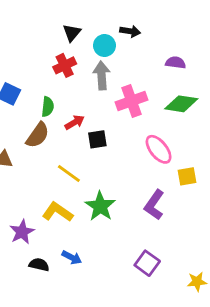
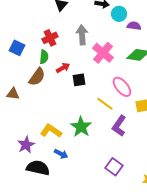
cyan circle: (104, 46) -> (119, 14), moved
red cross: (65, 65) -> (50, 38), moved
pink cross: (132, 101) -> (103, 53), turned -30
yellow line: (69, 174) -> (105, 104), moved
blue arrow: (72, 257) -> (61, 154), moved
black semicircle: (39, 265) -> (38, 168), size x1.6

